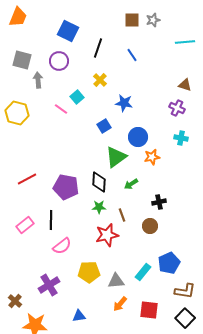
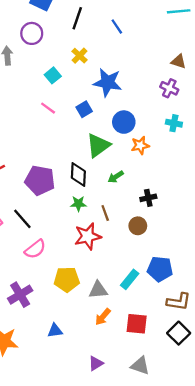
blue star: (124, 103) -> (108, 82), size x1.4
pink line: (61, 109) -> (48, 108), moved
black line: (51, 220) -> (22, 219), turned -42
blue pentagon: (169, 263) -> (160, 269), turned 30

